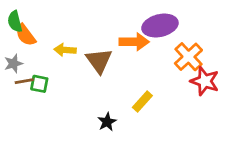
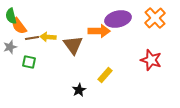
orange cross: (188, 57) -> (155, 18), moved
brown line: (24, 81) -> (32, 38), moved

